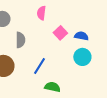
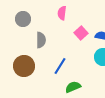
green semicircle: (52, 87) -> (73, 87), turned -35

